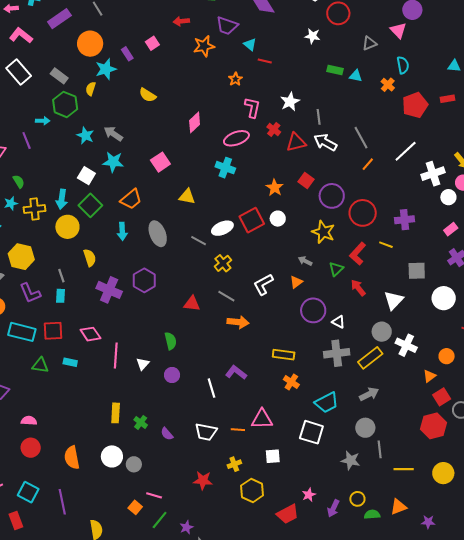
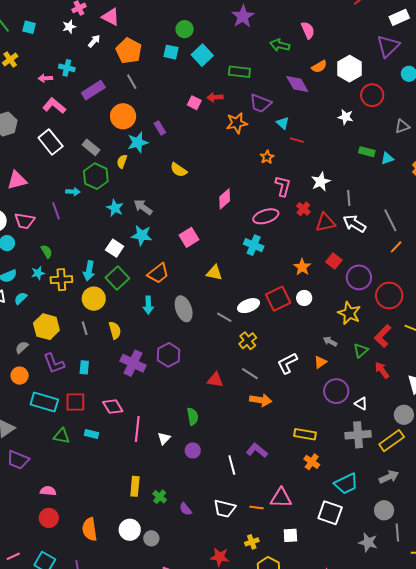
pink square: (152, 43) -> (194, 103), moved, turned -32
cyan triangle: (356, 76) -> (387, 158), turned -32
gray line: (61, 276) -> (85, 328), moved

